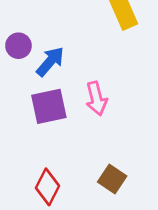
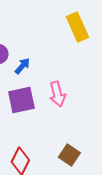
blue arrow: (50, 62) -> (22, 66), size x0.7

